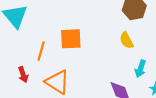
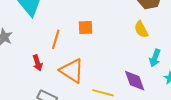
orange square: (71, 39) -> (85, 27), size x0.7

